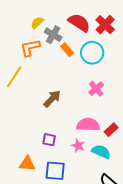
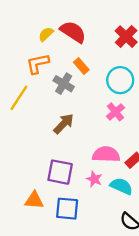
red semicircle: (79, 23) -> (73, 32), moved
gray cross: (53, 35) -> (64, 84), moved
cyan circle: (92, 53) -> (120, 80), moved
purple square: (49, 140) -> (60, 172), size x1.6

